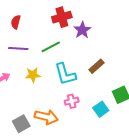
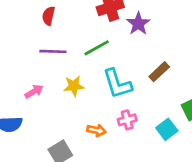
orange arrow: (46, 117) -> (96, 130), moved, size x0.6

